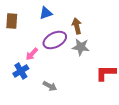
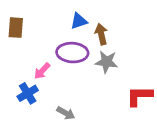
blue triangle: (46, 13) -> (79, 21), moved
purple ellipse: (55, 40) -> (72, 53), turned 30

